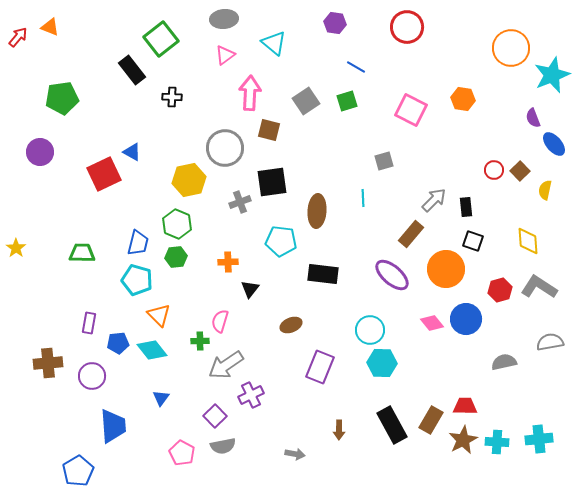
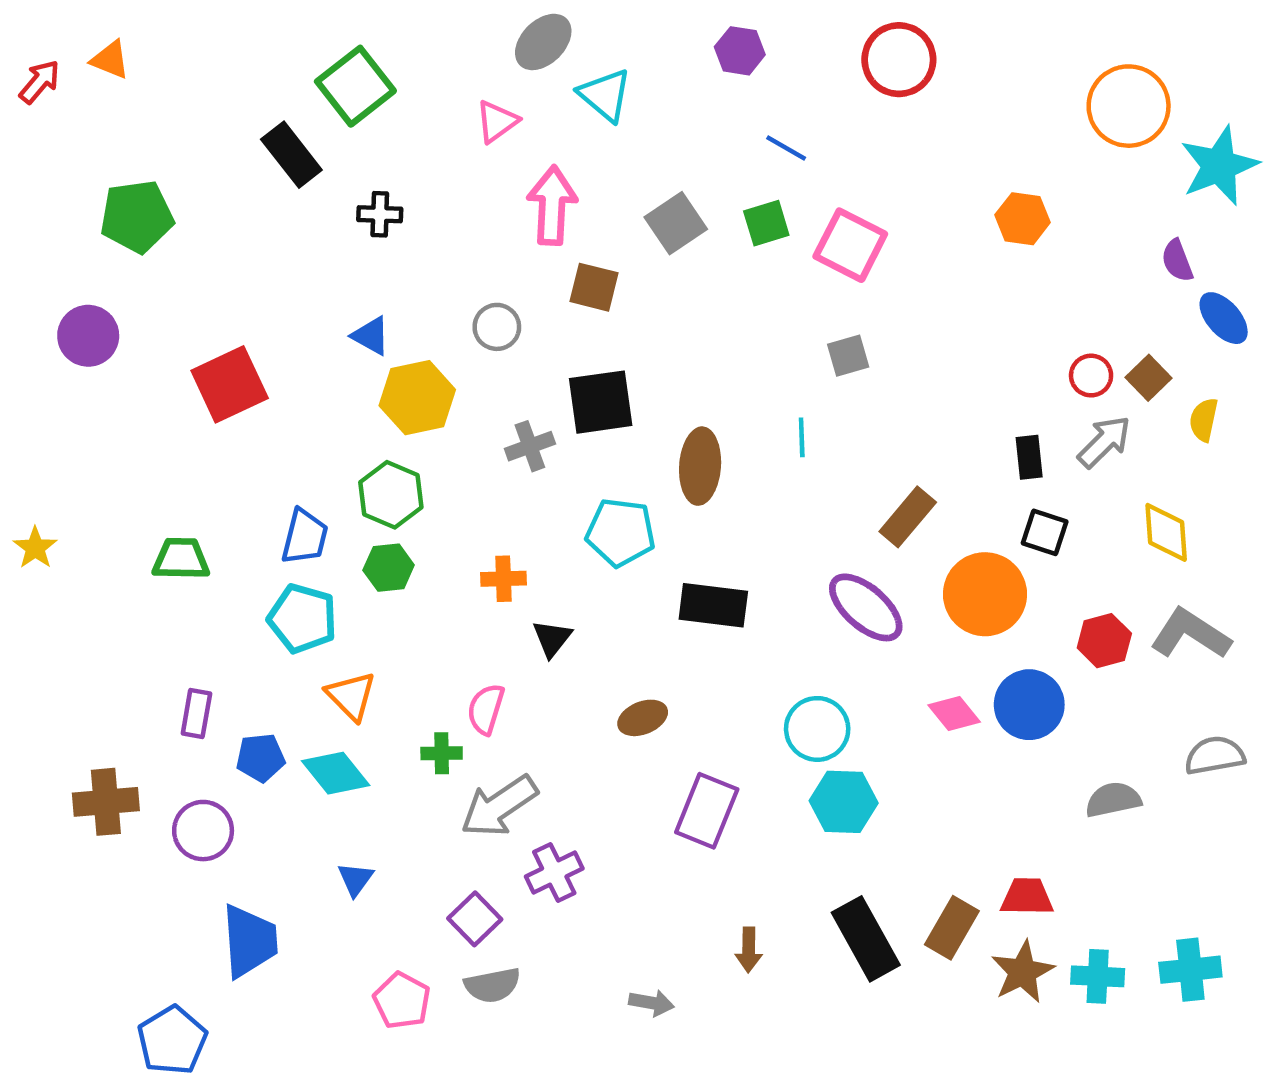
gray ellipse: (224, 19) -> (543, 42), moved, turned -40
pink square: (411, 110) -> (850, 245), moved
gray circle: (225, 148) -> (497, 327), size x0.6
blue triangle: (132, 152) -> (371, 336), moved
gray arrow: (434, 200) -> (1104, 442), moved

